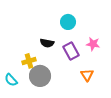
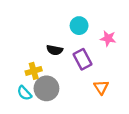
pink star: (93, 44) -> (108, 38), moved
cyan semicircle: (11, 80) -> (24, 93), moved

